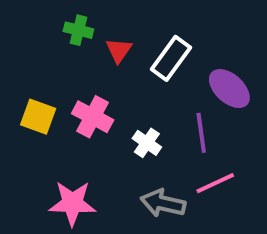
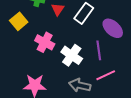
yellow square: (38, 117) -> (19, 21), moved, turned 30
white cross: (147, 143) -> (72, 55), size x1.5

